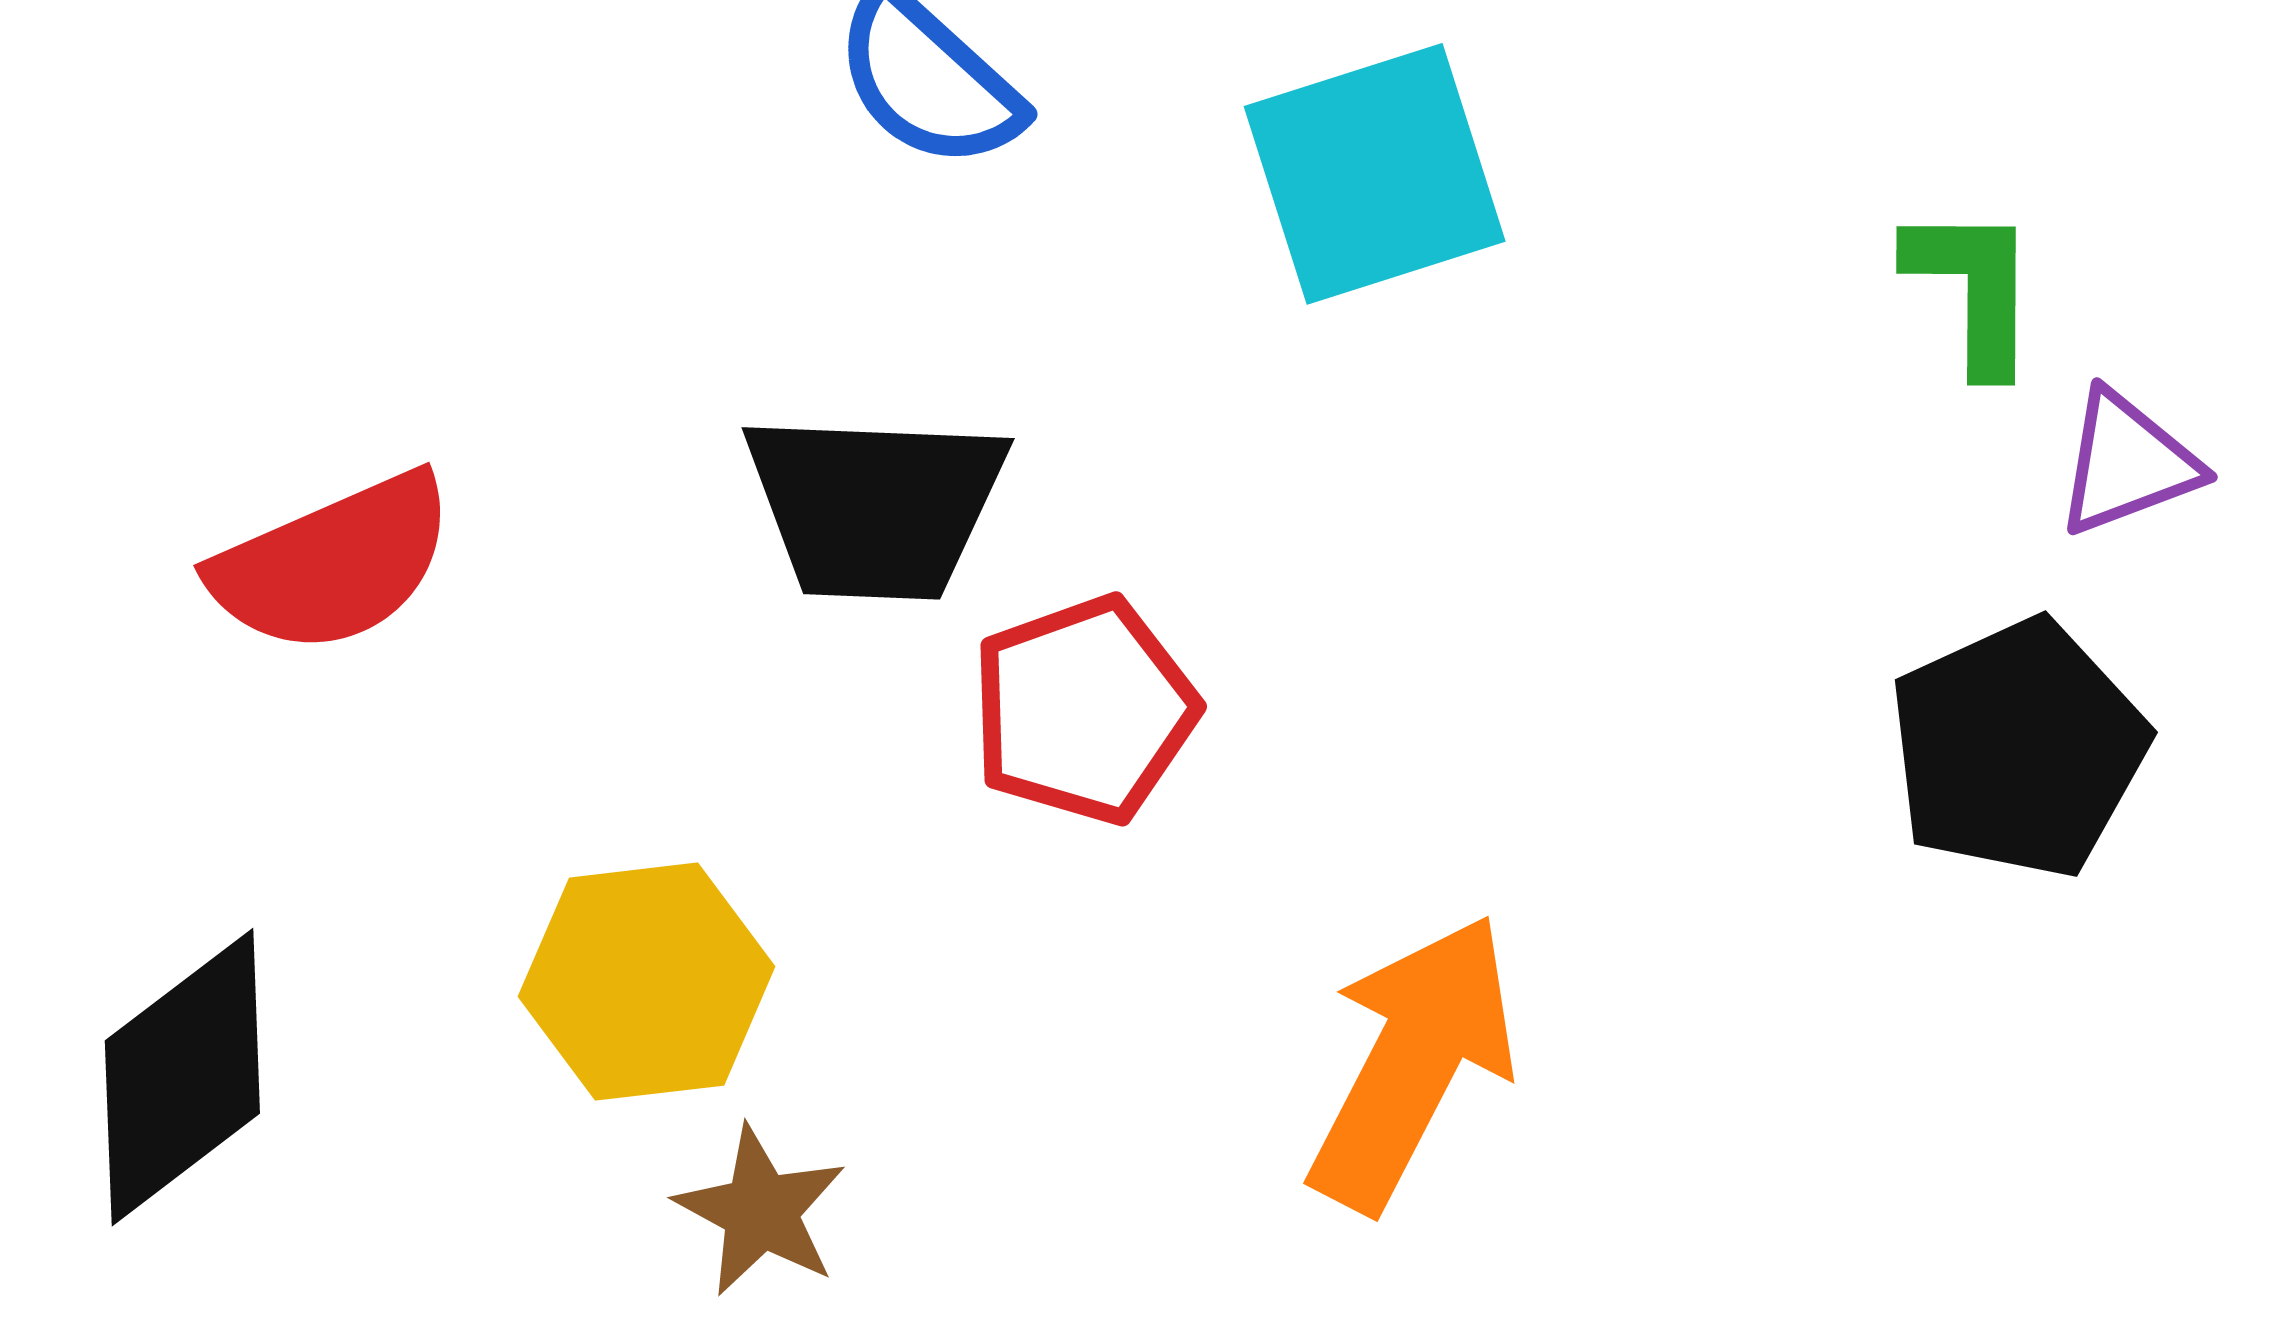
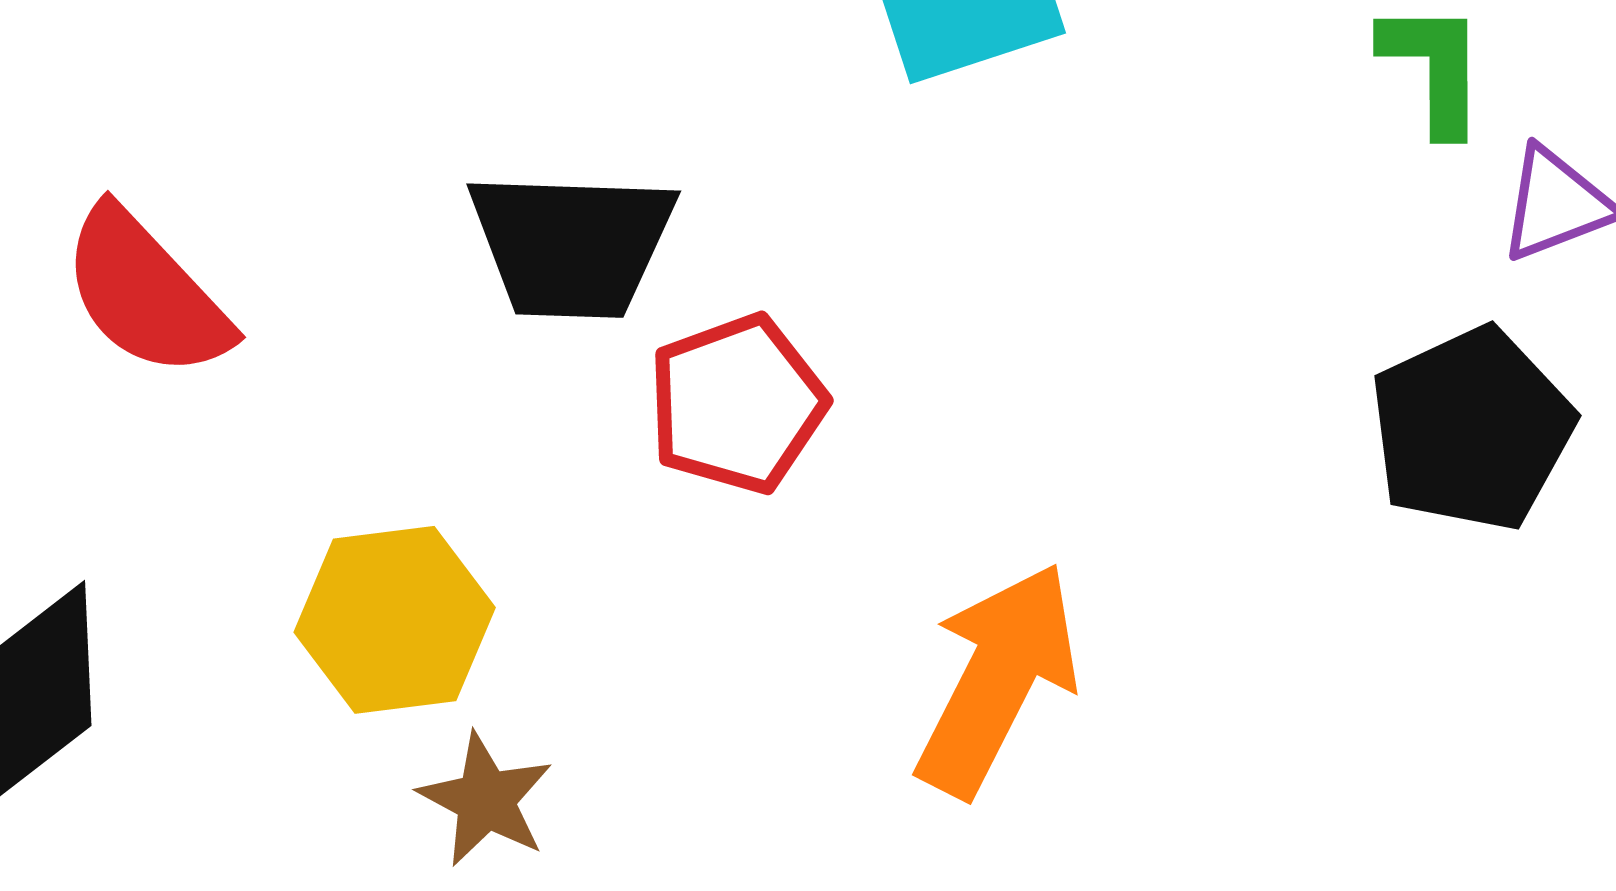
red semicircle: (333, 563) -> (146, 293), turned 71

